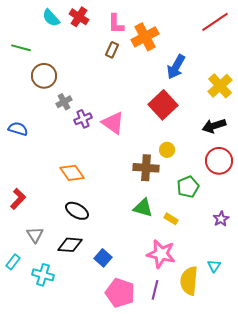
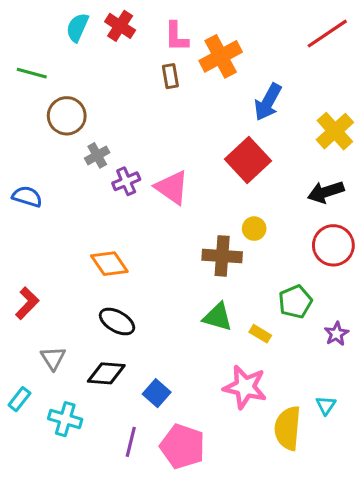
cyan semicircle: (51, 18) -> (77, 27), turned 66
brown rectangle: (112, 50) -> (170, 76), turned -35
green pentagon: (188, 187) -> (295, 302), moved
purple line: (155, 290) -> (131, 442), moved

